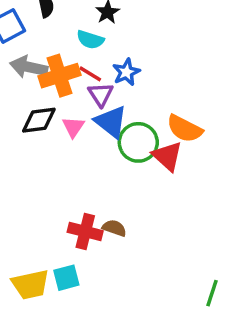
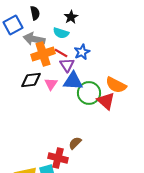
gray arrow: (29, 67) -> (34, 39), moved
blue triangle: (111, 122) -> (73, 81), turned -35
brown semicircle: (114, 228) -> (75, 143), turned -64
red cross: (85, 231) -> (58, 158), moved

